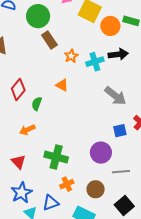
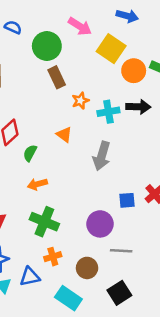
gray arrow: (115, 96) -> (102, 156), moved, turned 60
orange arrow: (27, 130) -> (37, 184), moved

